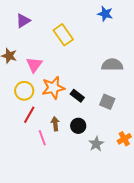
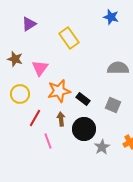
yellow circle: (24, 91) -> (20, 94), moved
brown arrow: (55, 124) -> (61, 119), moved
black circle: (78, 126) -> (84, 129), size x1.5

